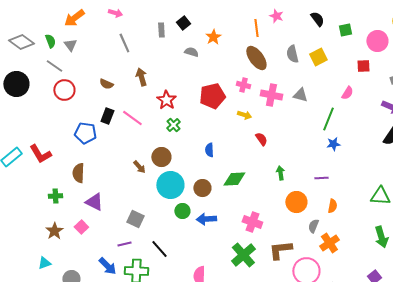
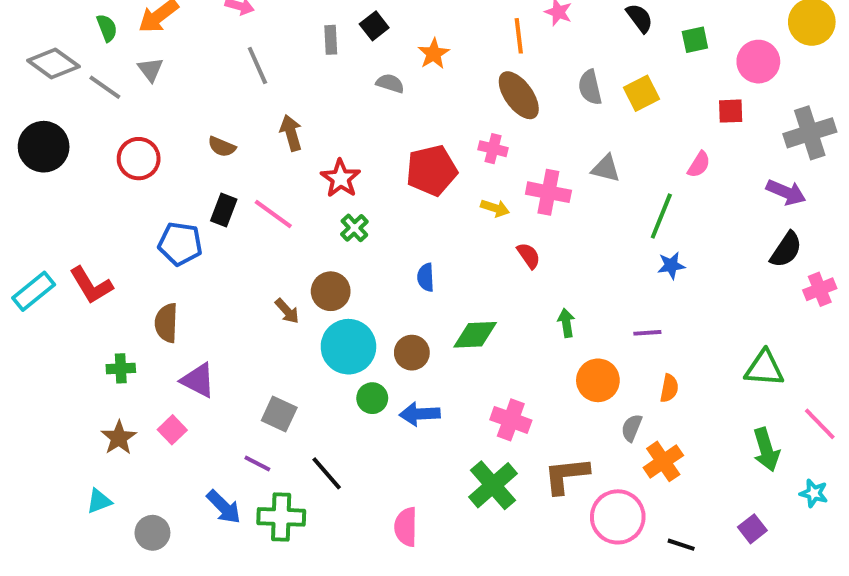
green semicircle: (50, 41) -> (107, 28), moved
gray line: (54, 66) -> (105, 87), moved
pink cross: (271, 95) -> (548, 192), moved
purple line: (124, 244) -> (257, 463), turned 40

